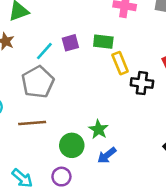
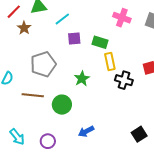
cyan line: (44, 51) -> (62, 19), moved
green star: (98, 129) -> (82, 79), moved
green circle: (72, 145) -> (62, 105), moved

